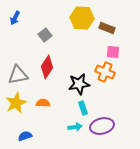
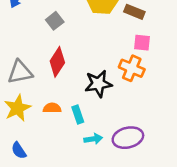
cyan rectangle: (83, 108) -> (78, 114), moved
blue semicircle: (25, 136) -> (19, 150), moved, turned -104

